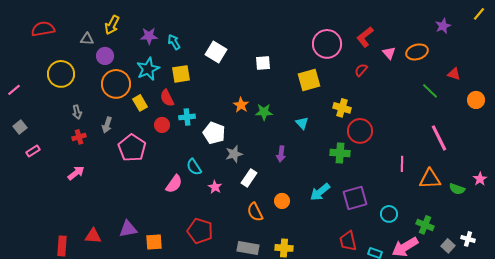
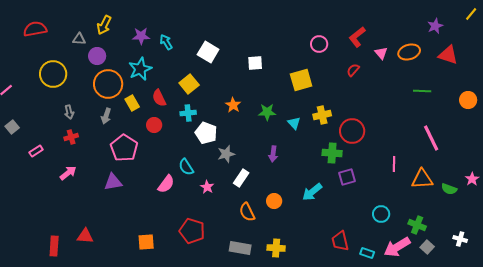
pink circle: (327, 44) -> (319, 44), size x0.6
yellow square: (181, 74) -> (189, 84), moved, turned -30
red triangle: (454, 74) -> (448, 55), moved, size x1.5
green line: (430, 91) -> (422, 91), turned -42
yellow cross: (342, 108) -> (322, 115), moved, turned -30
green star: (264, 112) -> (267, 112), moved
cyan cross: (187, 117) -> (188, 113), moved
gray arrow: (107, 125) -> (106, 116), moved
pink rectangle: (33, 151) -> (36, 151), moved
purple square: (355, 198) -> (347, 177), moved, size x0.7
purple triangle: (128, 229) -> (113, 182), moved
gray square: (448, 246) -> (427, 247), moved

